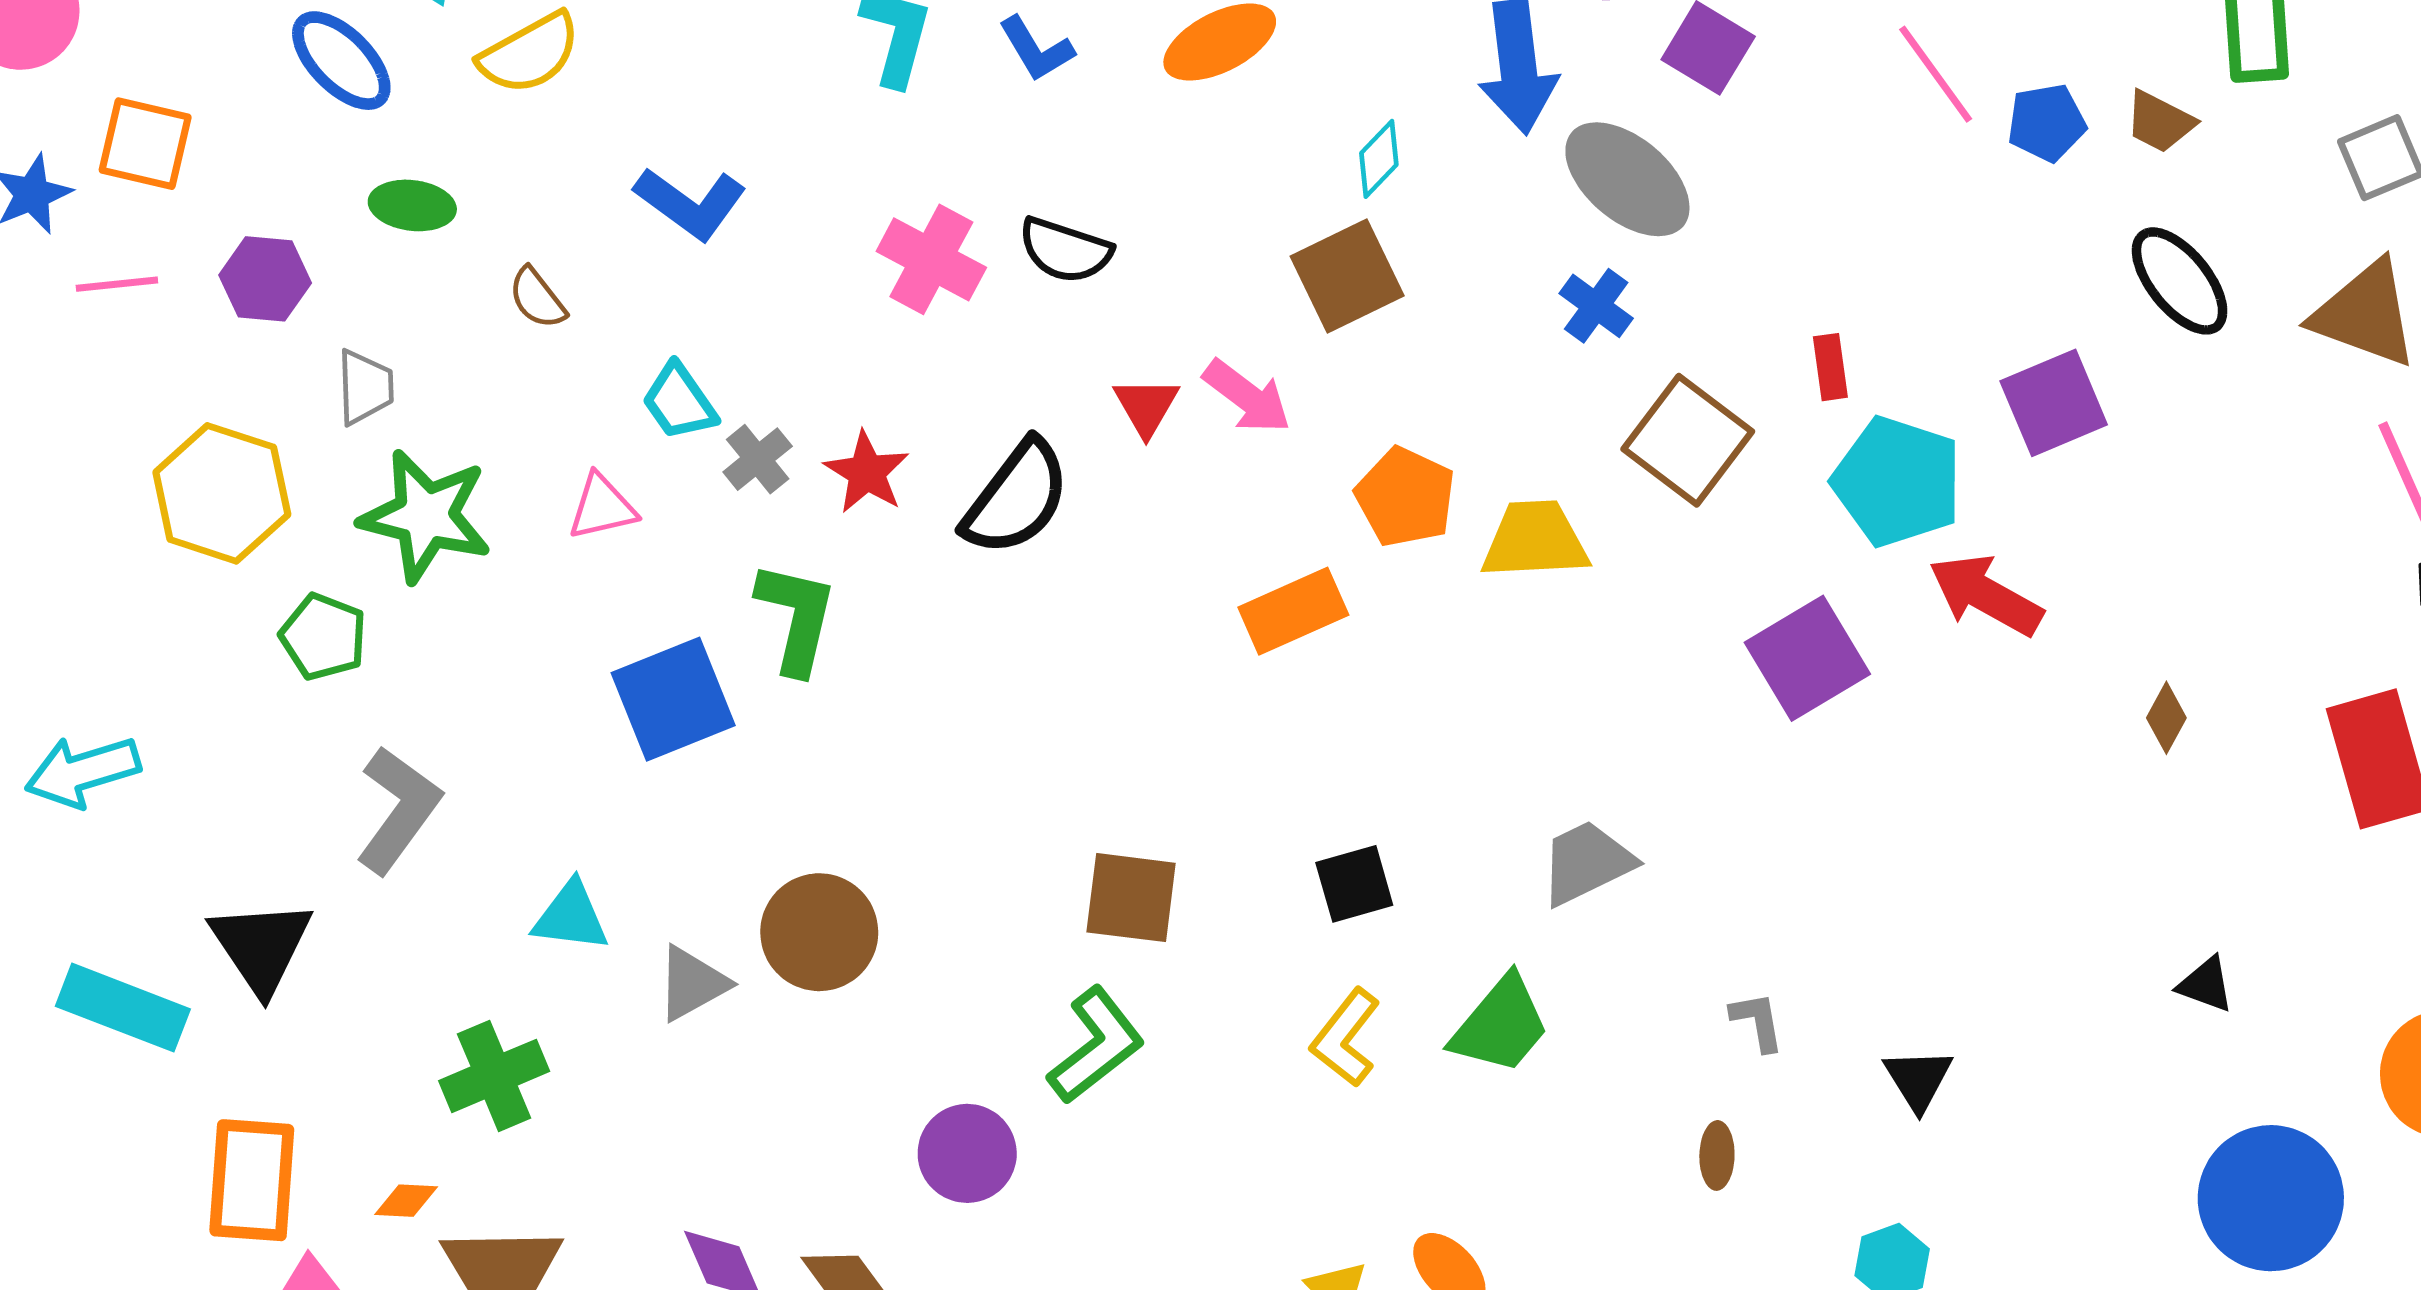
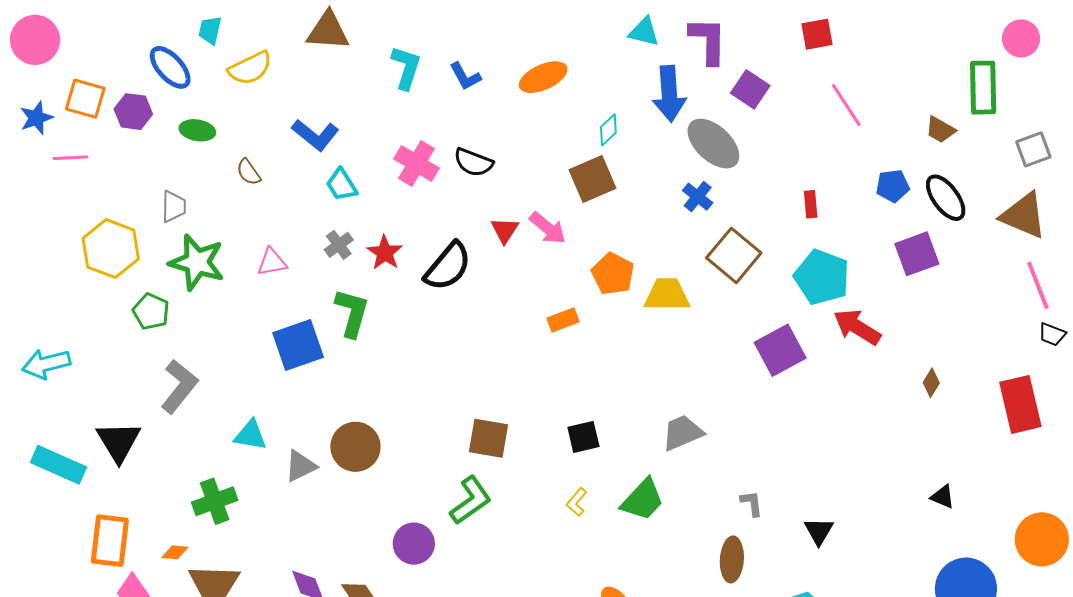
blue pentagon: (2047, 123) -> (893, 186), moved
purple hexagon: (265, 279) -> (133, 112), moved
red rectangle: (1830, 367) -> (811, 204), moved
cyan trapezoid: (679, 402) -> (342, 185), moved
purple square: (2054, 403) -> (917, 254), moved
orange rectangle: (1293, 611) -> (563, 320), size x0.7
yellow L-shape: (1346, 1038) -> (577, 502), size x0.7
brown ellipse: (1717, 1155) -> (732, 559), size x1.6

